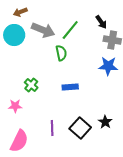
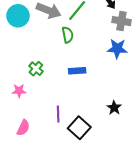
black square: (80, 128) -> (79, 128), moved
pink semicircle: (19, 141) -> (23, 128), size x0.7

